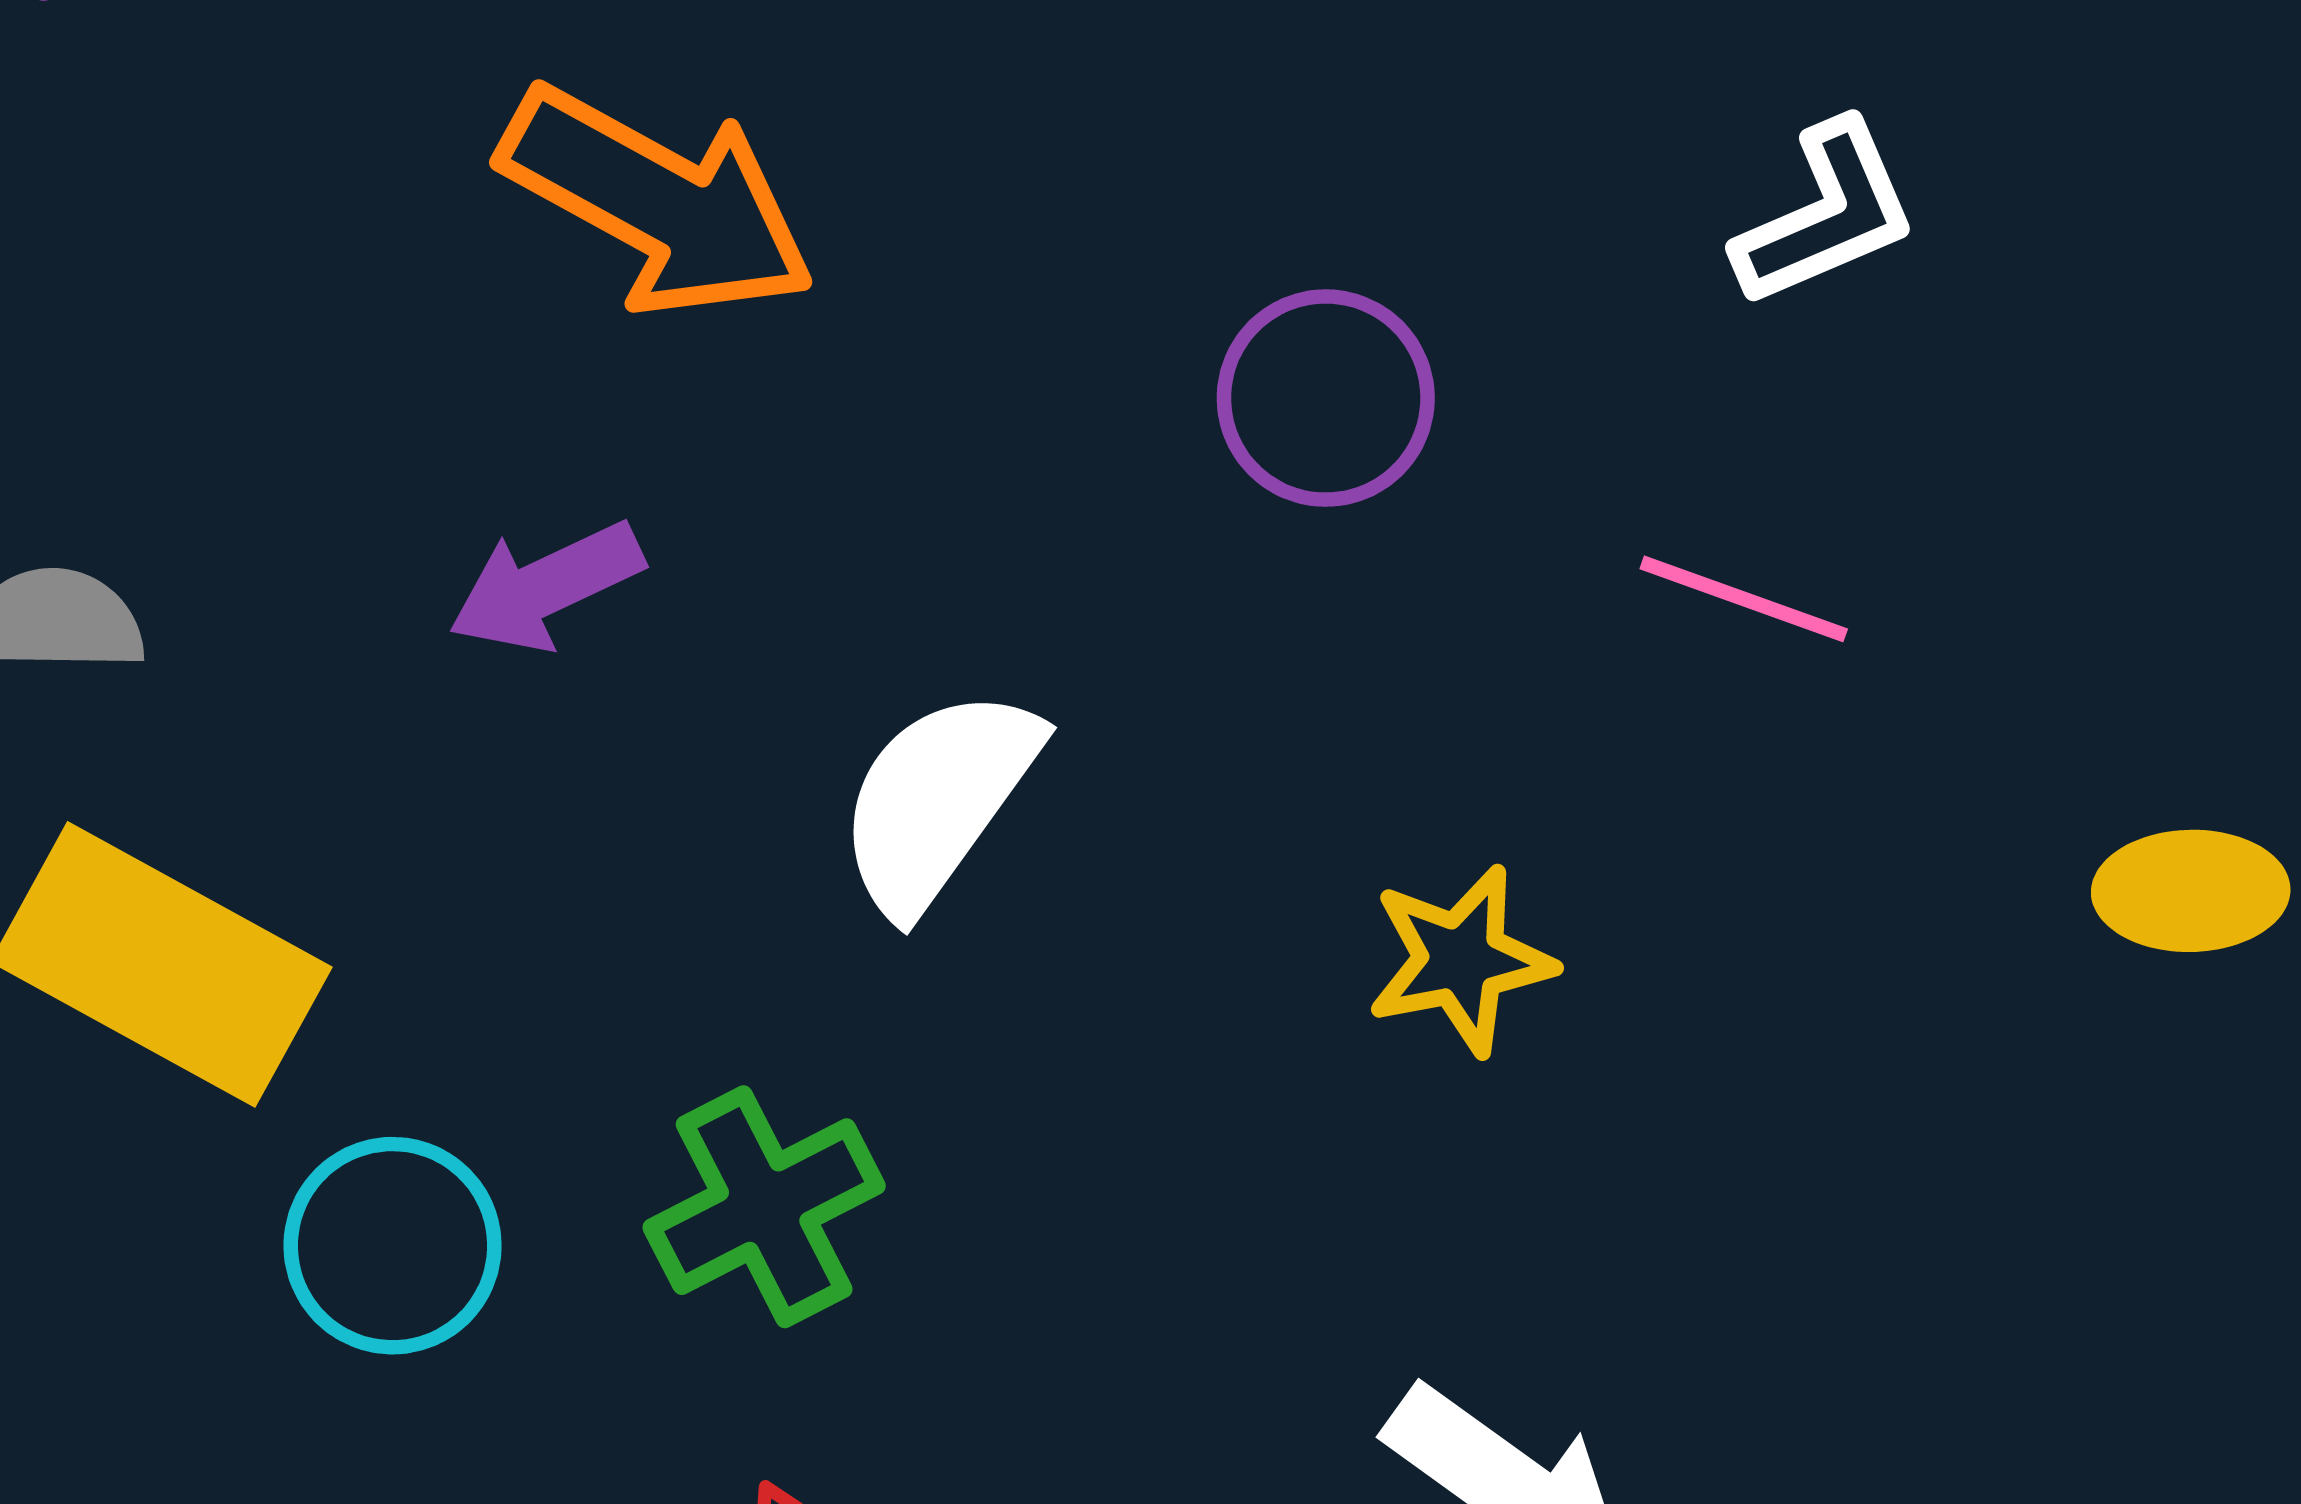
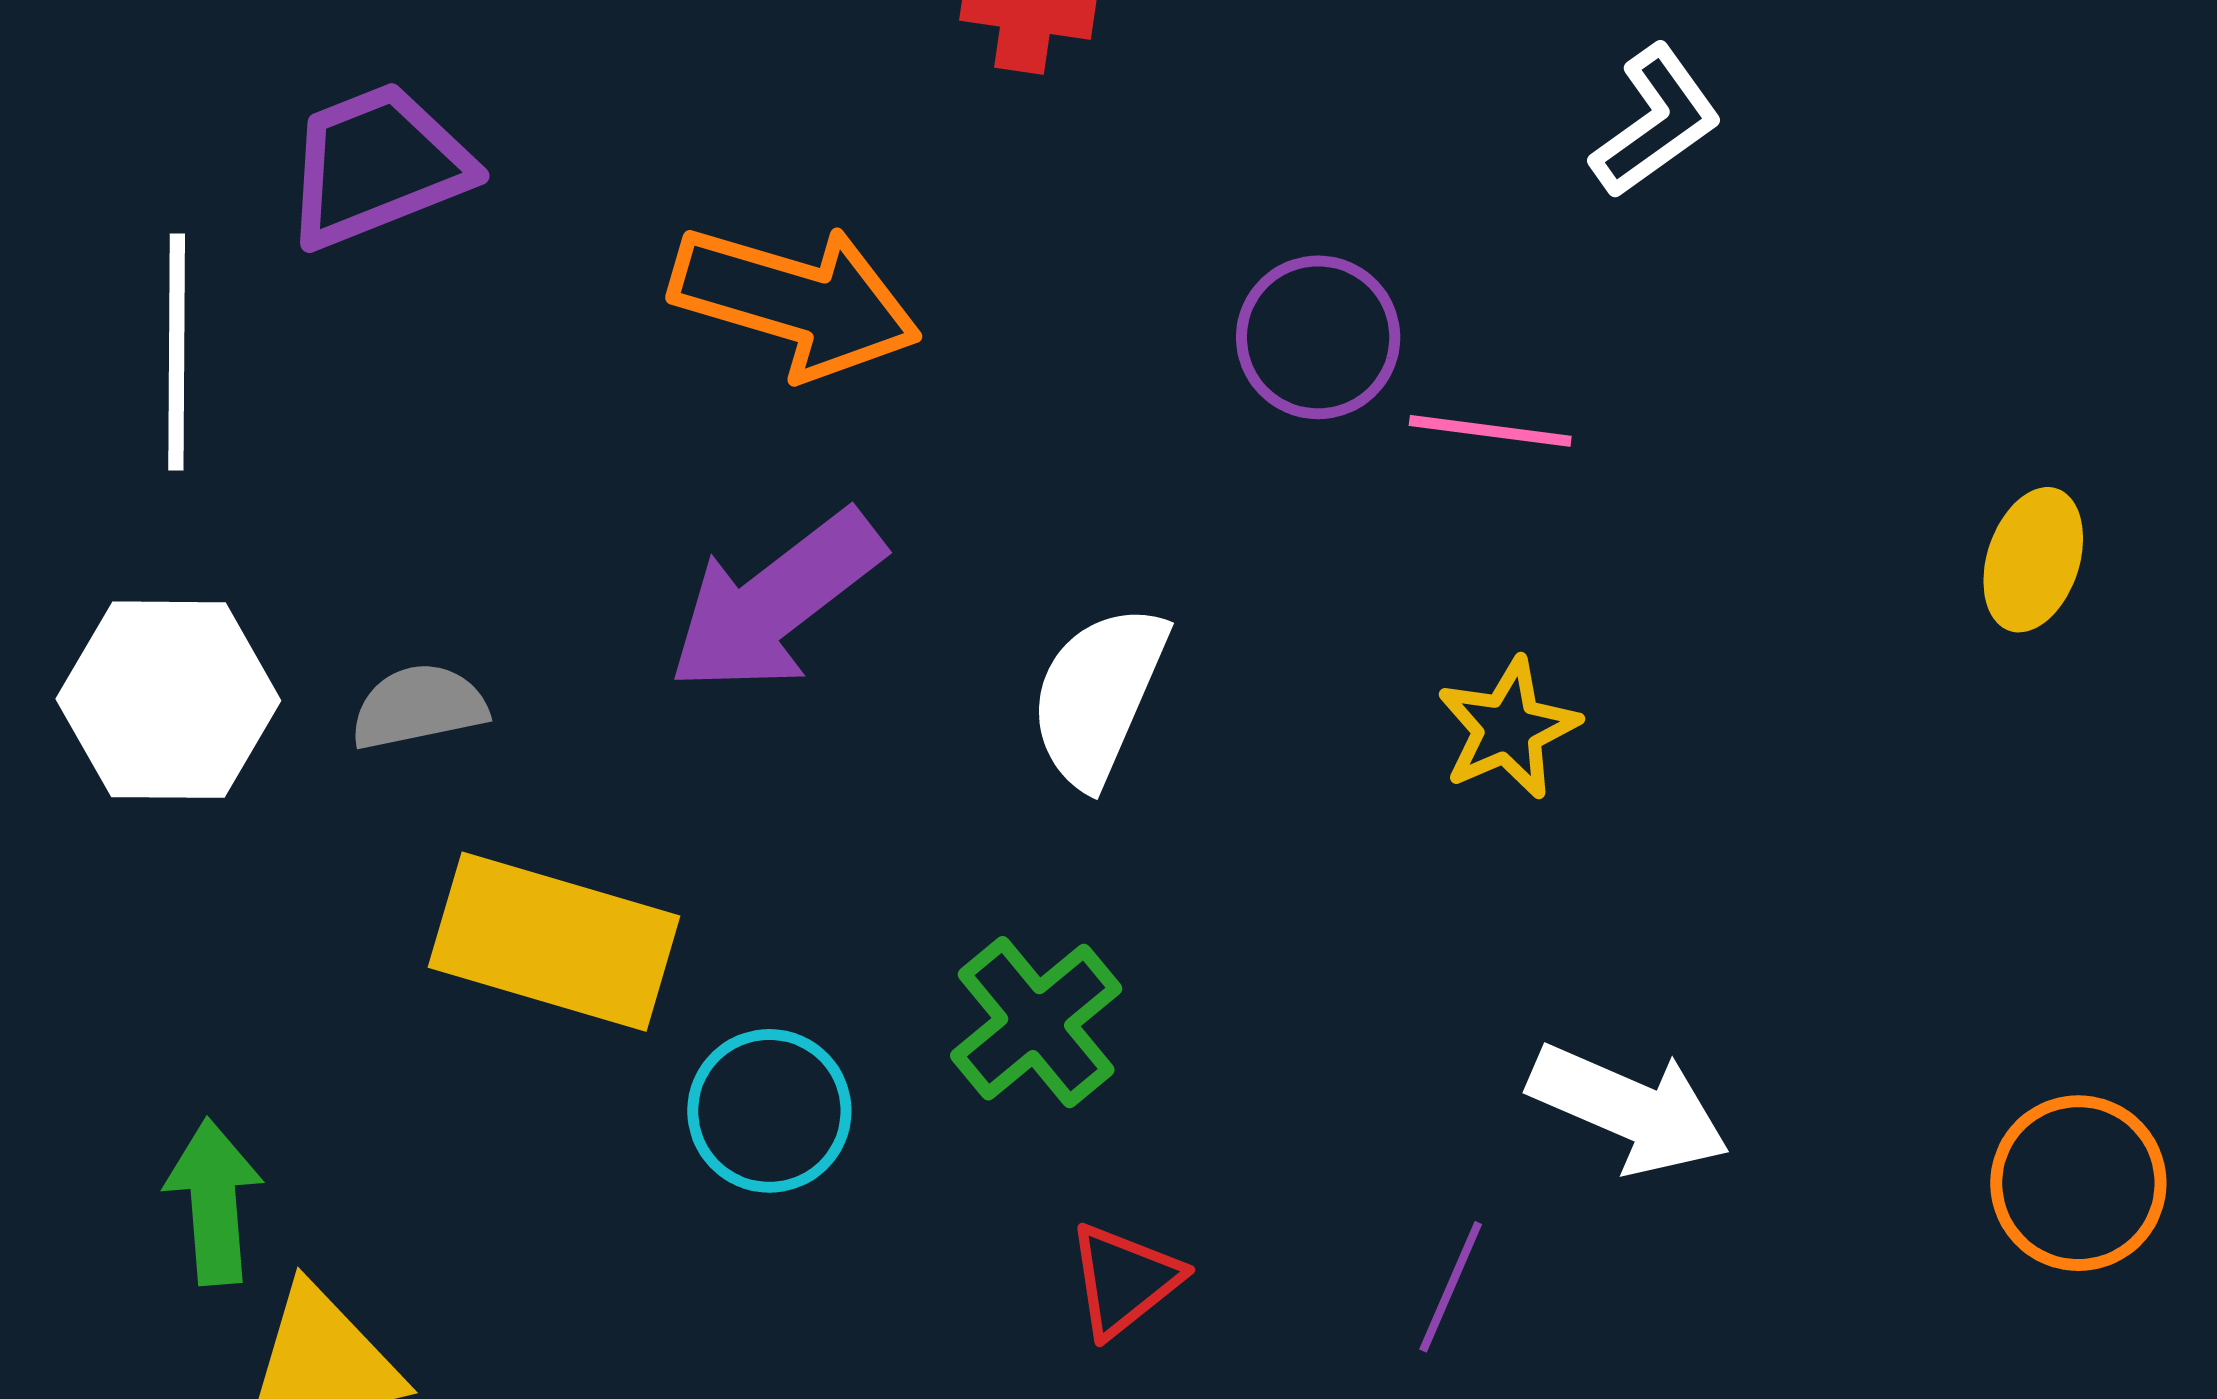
purple arrow: (546, 586) -> (776, 602), size x1.6
pink line: (1744, 599) -> (1490, 431), moved
yellow ellipse: (2191, 891) -> (2033, 560), turned -58

